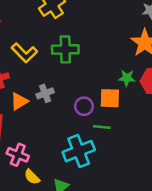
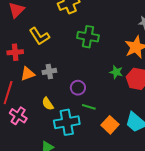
green cross: (65, 49) -> (88, 37), moved
orange square: (110, 98) -> (110, 125), moved, turned 30
yellow semicircle: (32, 177) -> (48, 104), moved

